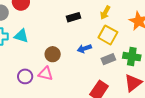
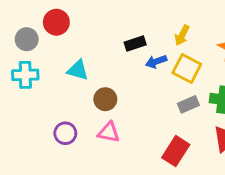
cyan triangle: (21, 36) -> (78, 70), moved
blue arrow: (84, 49) -> (156, 62), moved
pink triangle: (46, 74) -> (109, 132), moved

